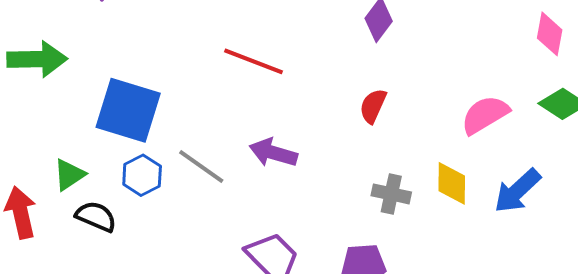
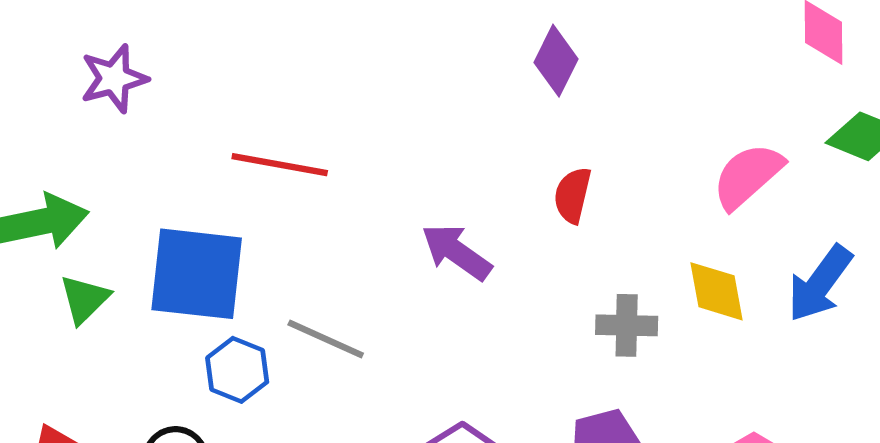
red line: (253, 61) -> (280, 165), moved
purple arrow: (273, 153) -> (456, 252), moved, turned 30
green triangle: (69, 175) -> (84, 299), moved

